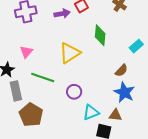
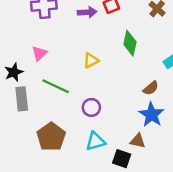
yellow triangle: (70, 53) -> (91, 60), size x0.6
cyan triangle: (91, 112) -> (96, 141), moved
brown pentagon: (31, 115) -> (51, 137), moved

